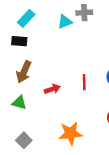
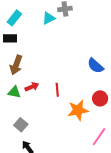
red line: (84, 82) -> (57, 90), moved
red arrow: (52, 89) -> (32, 87), moved
orange star: (71, 133) -> (78, 110), moved

